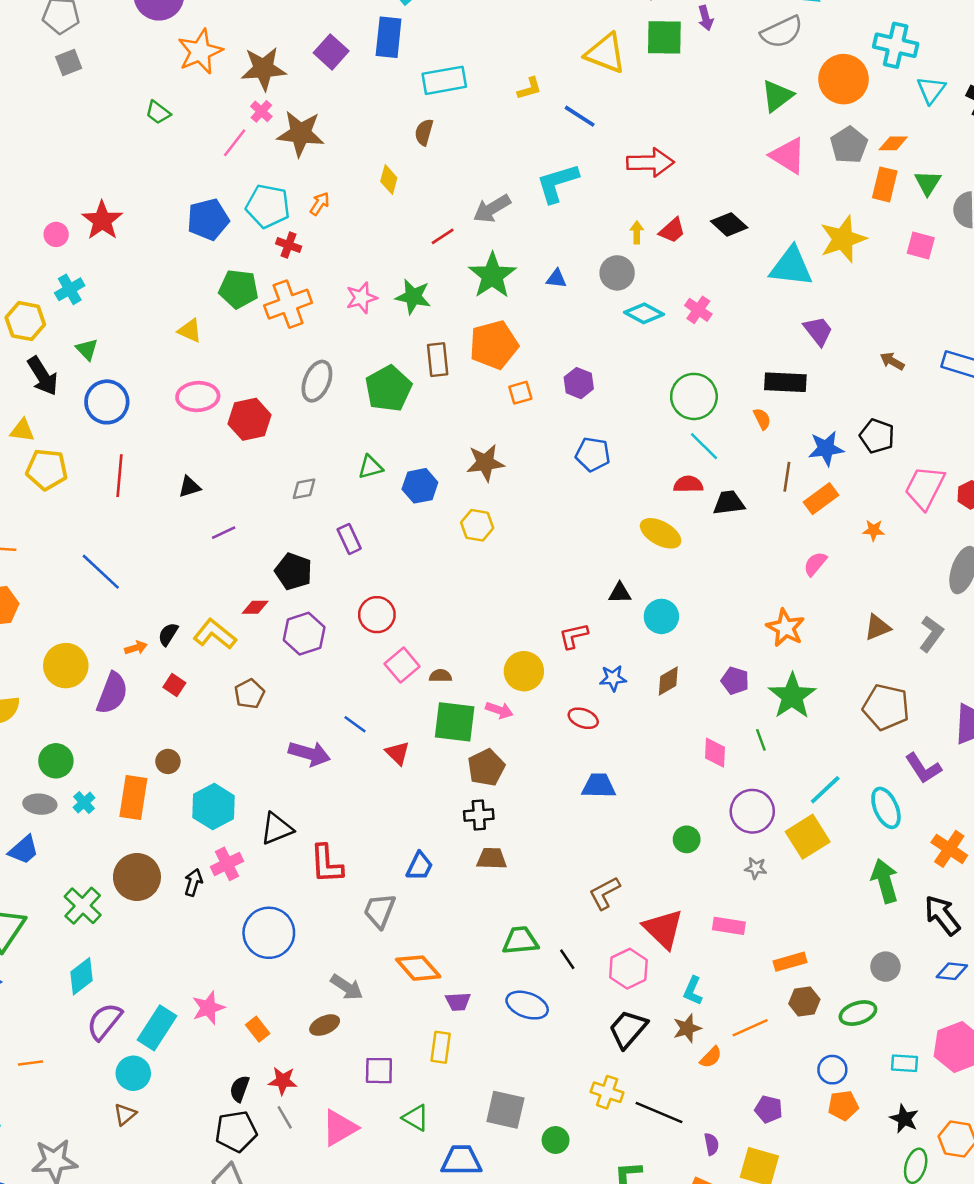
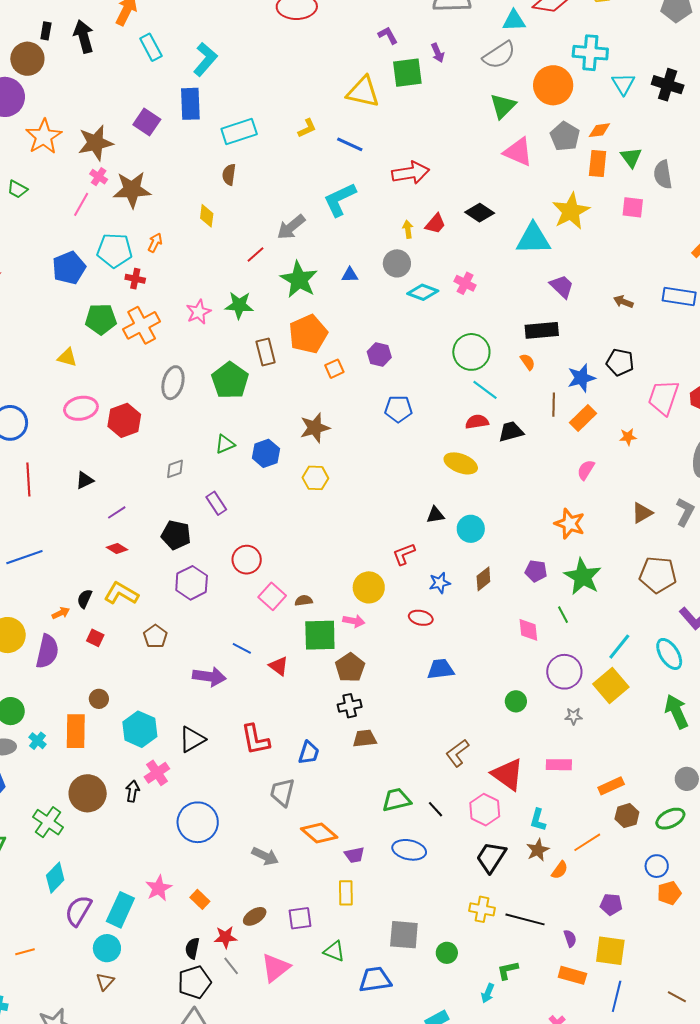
blue line: (101, 572) -> (24, 557), turned -54
red diamond: (255, 607) -> (117, 549), moved, turned 40
red L-shape: (326, 864) -> (255, 740), moved
brown ellipse: (325, 1025) -> (255, 916), moved

